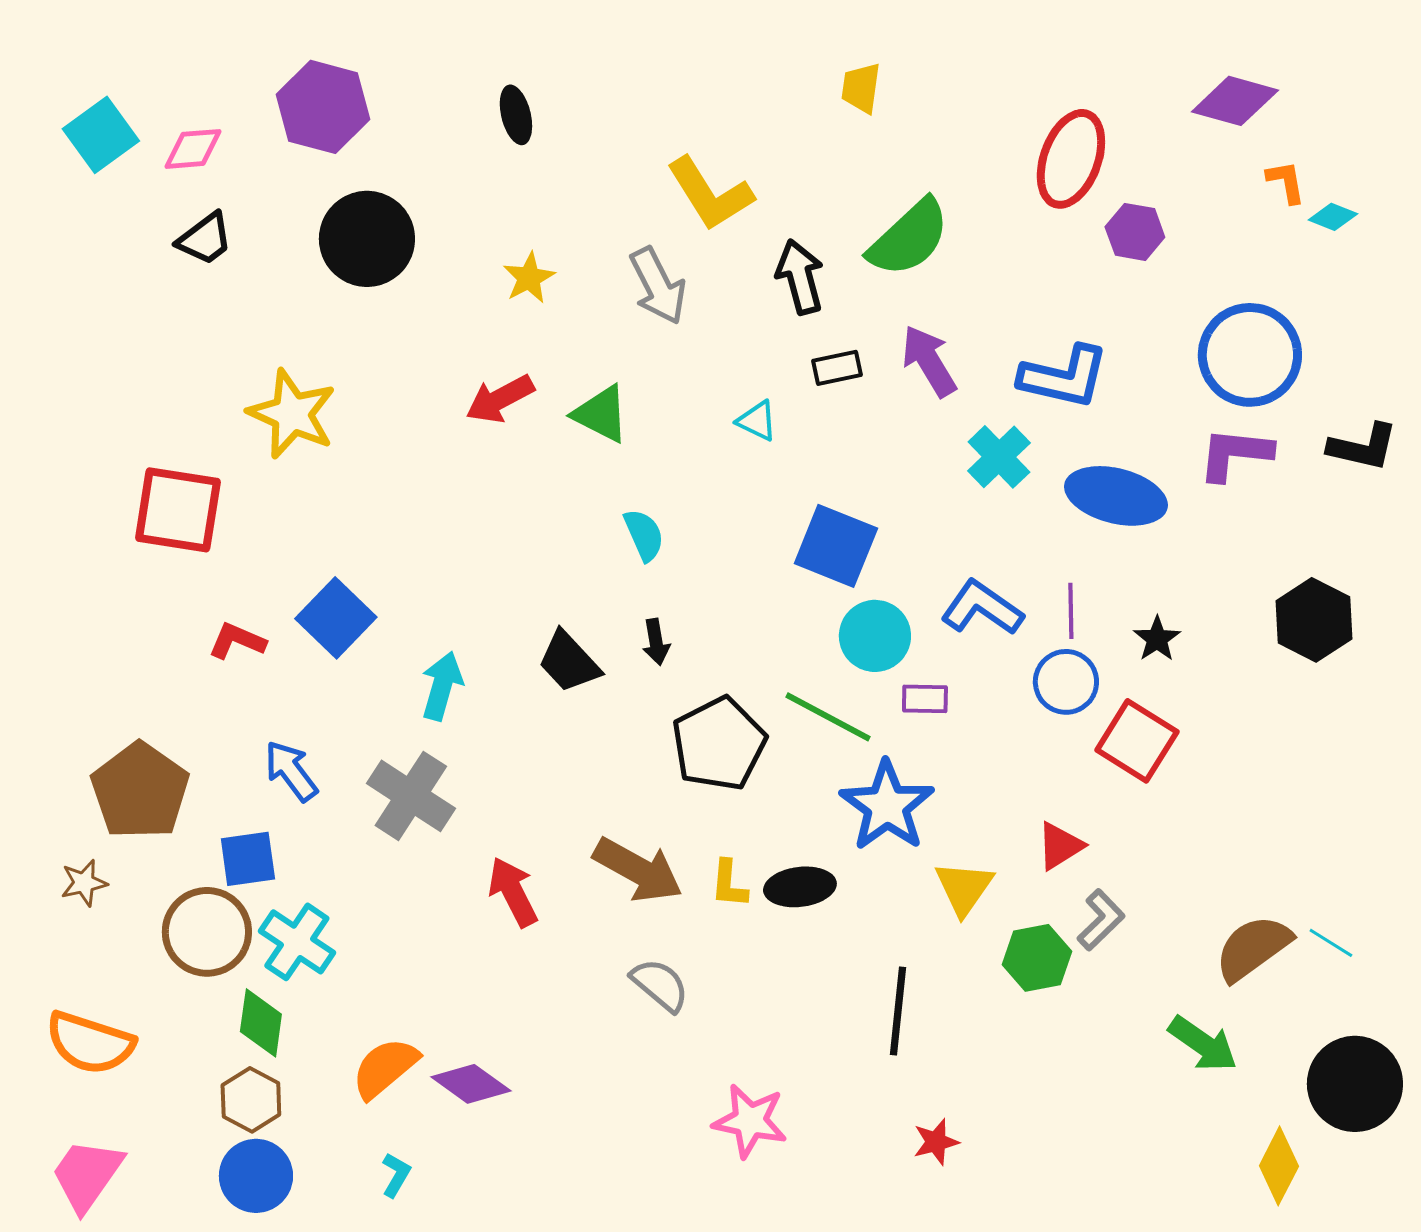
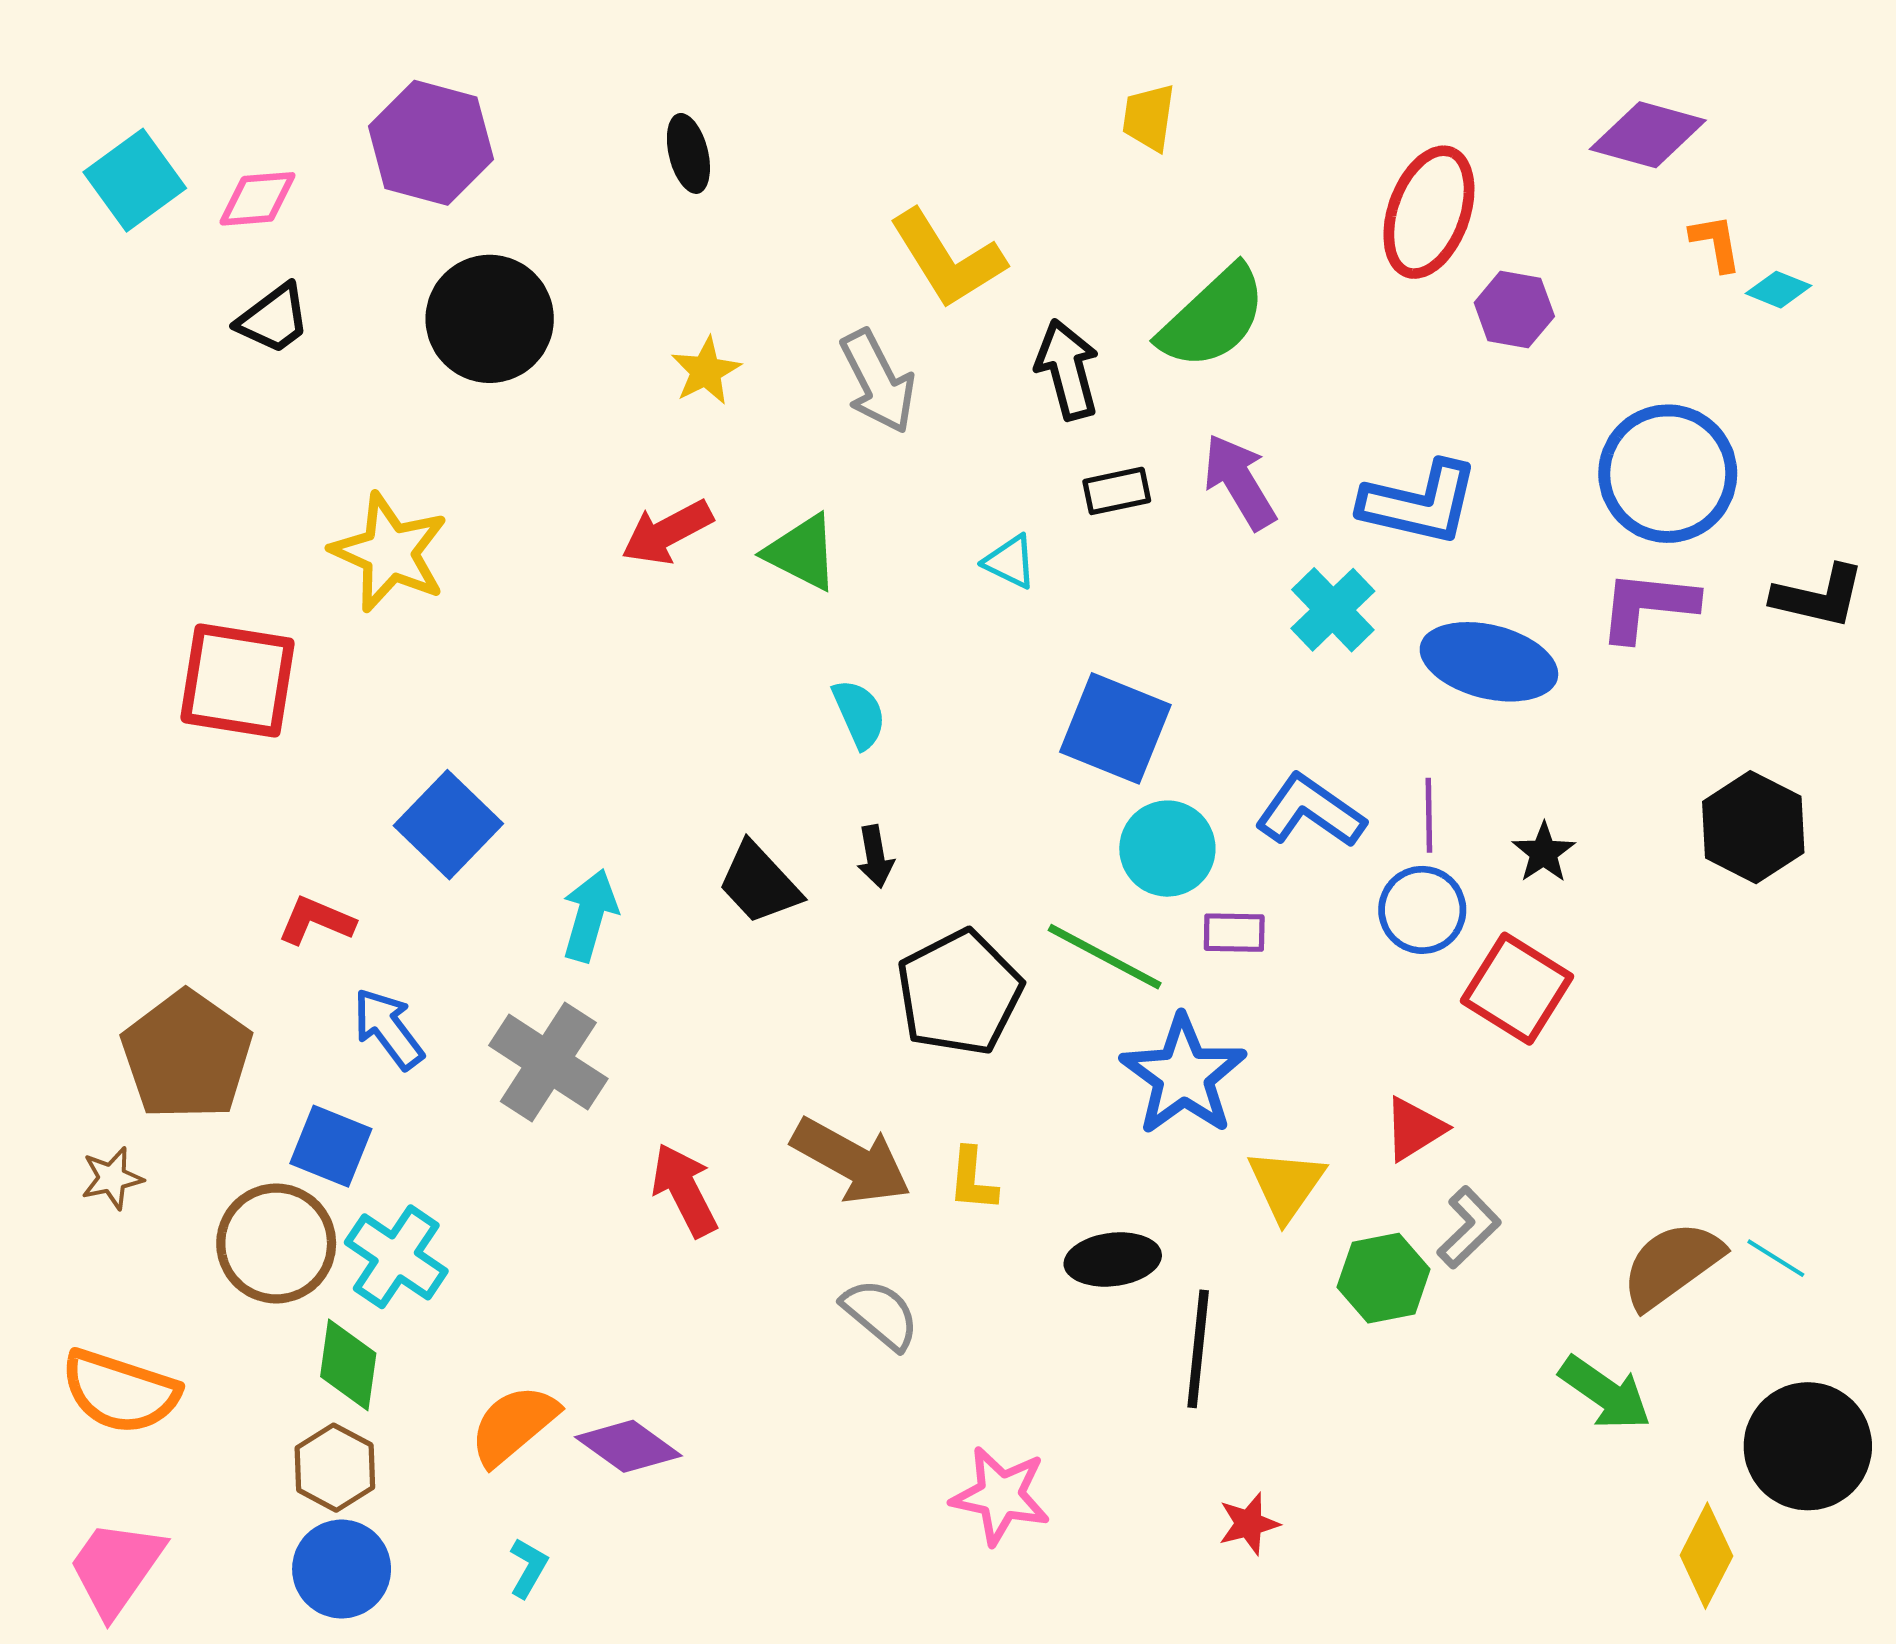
red L-shape: (237, 641) -> (316, 921), moved
blue square: (248, 859) -> (331, 1146), turned 30
black ellipse: (800, 887) -> (1113, 1259), moved

